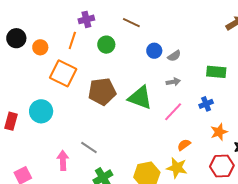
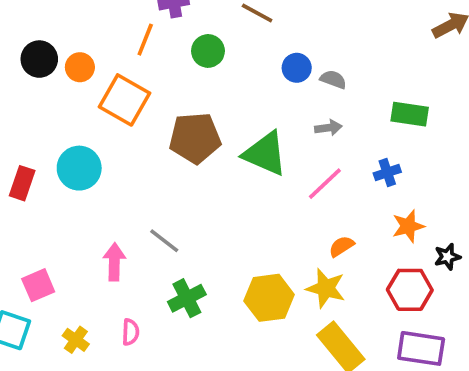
black circle: (16, 38) -> (39, 59), moved
orange circle: (40, 47) -> (80, 67), moved
gray semicircle: (174, 56) -> (333, 79), turned -128

